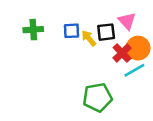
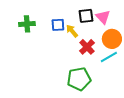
black square: (106, 32) -> (86, 16), moved
red cross: (122, 53) -> (87, 47), moved

